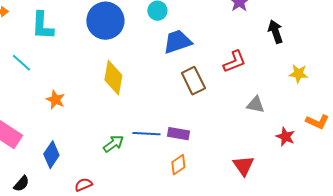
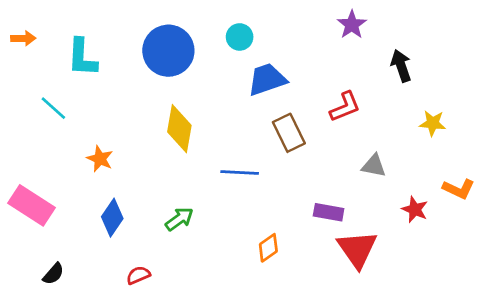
blue line: (146, 134) -> (240, 172), moved
purple rectangle: (178, 134) -> (329, 212), moved
blue diamond: (51, 155) -> (112, 218), moved
red triangle: (243, 166) -> (357, 249), size x1.4

